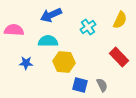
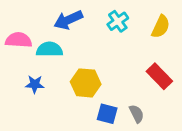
cyan cross: (88, 27) -> (118, 21), moved
cyan semicircle: (48, 41) -> (49, 49), moved

